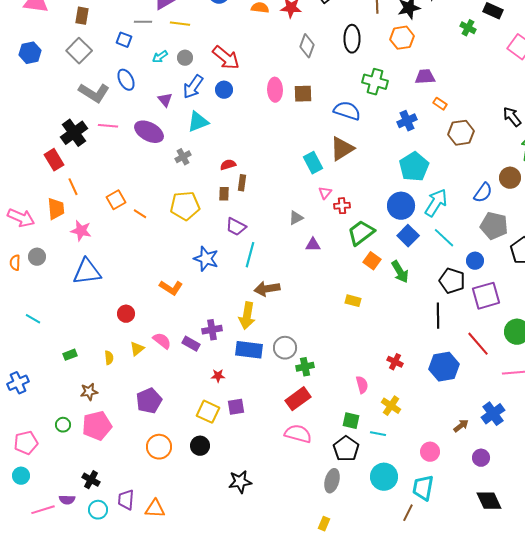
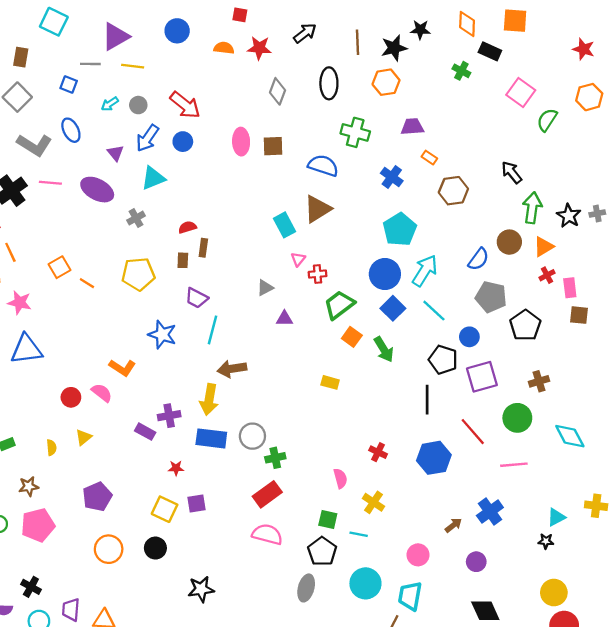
blue cross: (407, 121) -> (392, 177), turned -30
pink semicircle: (162, 341) -> (102, 393), moved

